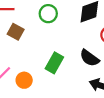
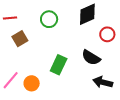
brown square: (16, 32) -> (20, 39), turned 35

